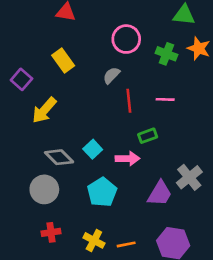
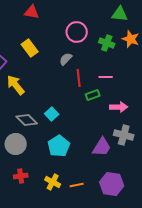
yellow arrow: (44, 110) -> (16, 85), turned 100
green rectangle: (148, 136) -> (93, 95), moved
pink arrow: (128, 159) -> (119, 107), moved
gray cross: (189, 177) -> (124, 135), turned -36

